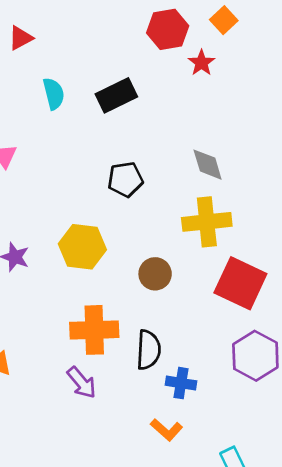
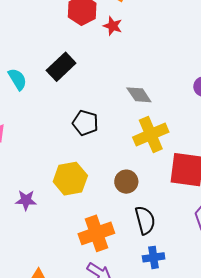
black pentagon: (125, 179) -> (85, 123), turned -30
black semicircle: (148, 350) -> (145, 220), moved
blue cross: (181, 383) -> (154, 257), moved

